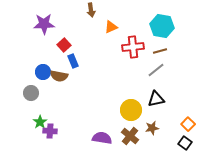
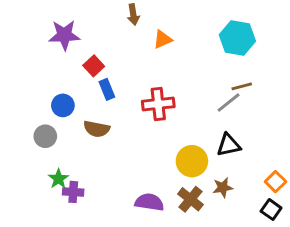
red cross: (133, 47) -> (158, 104), moved
brown line: (160, 51) -> (242, 86), moved
brown semicircle: (59, 76) -> (97, 129), moved

